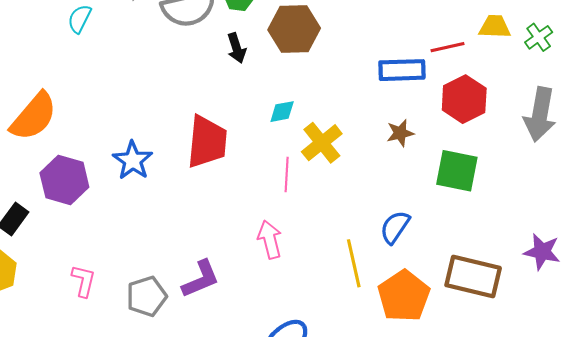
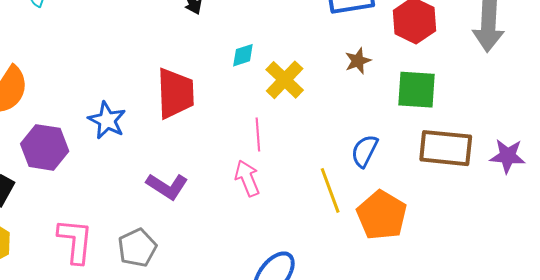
pink line: (287, 174) -> (258, 134), moved
brown rectangle: (473, 277) -> (446, 148), moved
purple L-shape: (201, 279) -> (167, 186), moved, turned 63
pink L-shape: (83, 281) -> (75, 241), size x1.5

